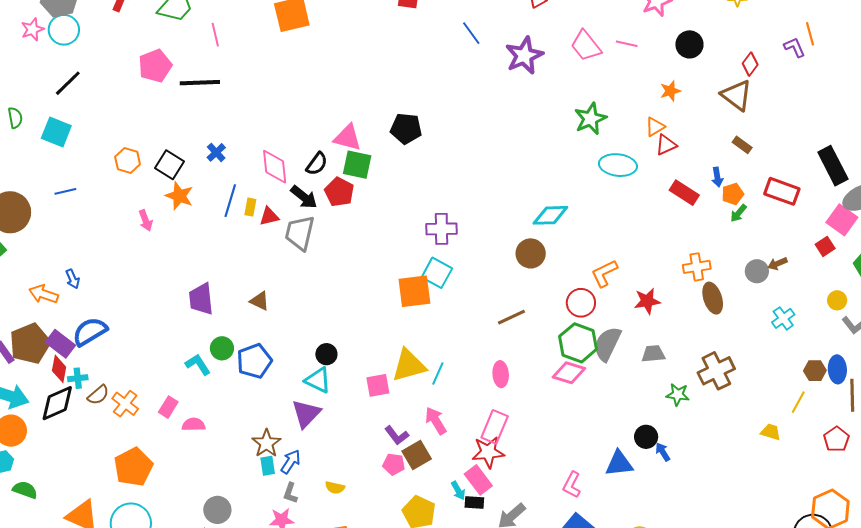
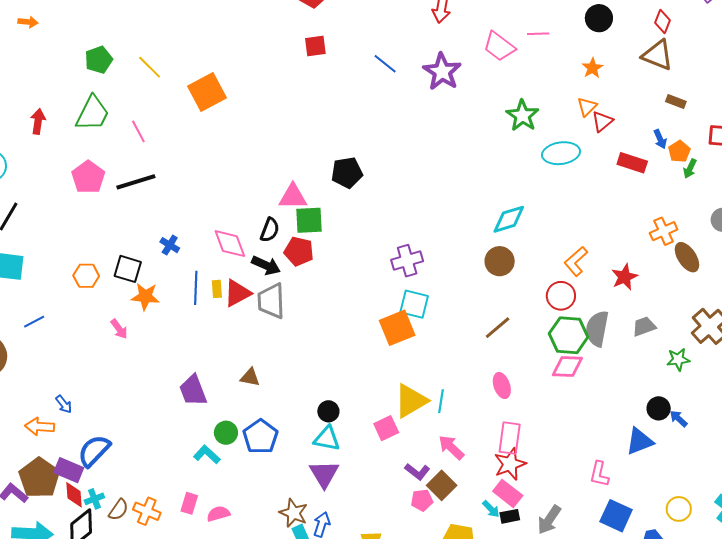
red triangle: (269, 216) -> (237, 293), size x1.4

